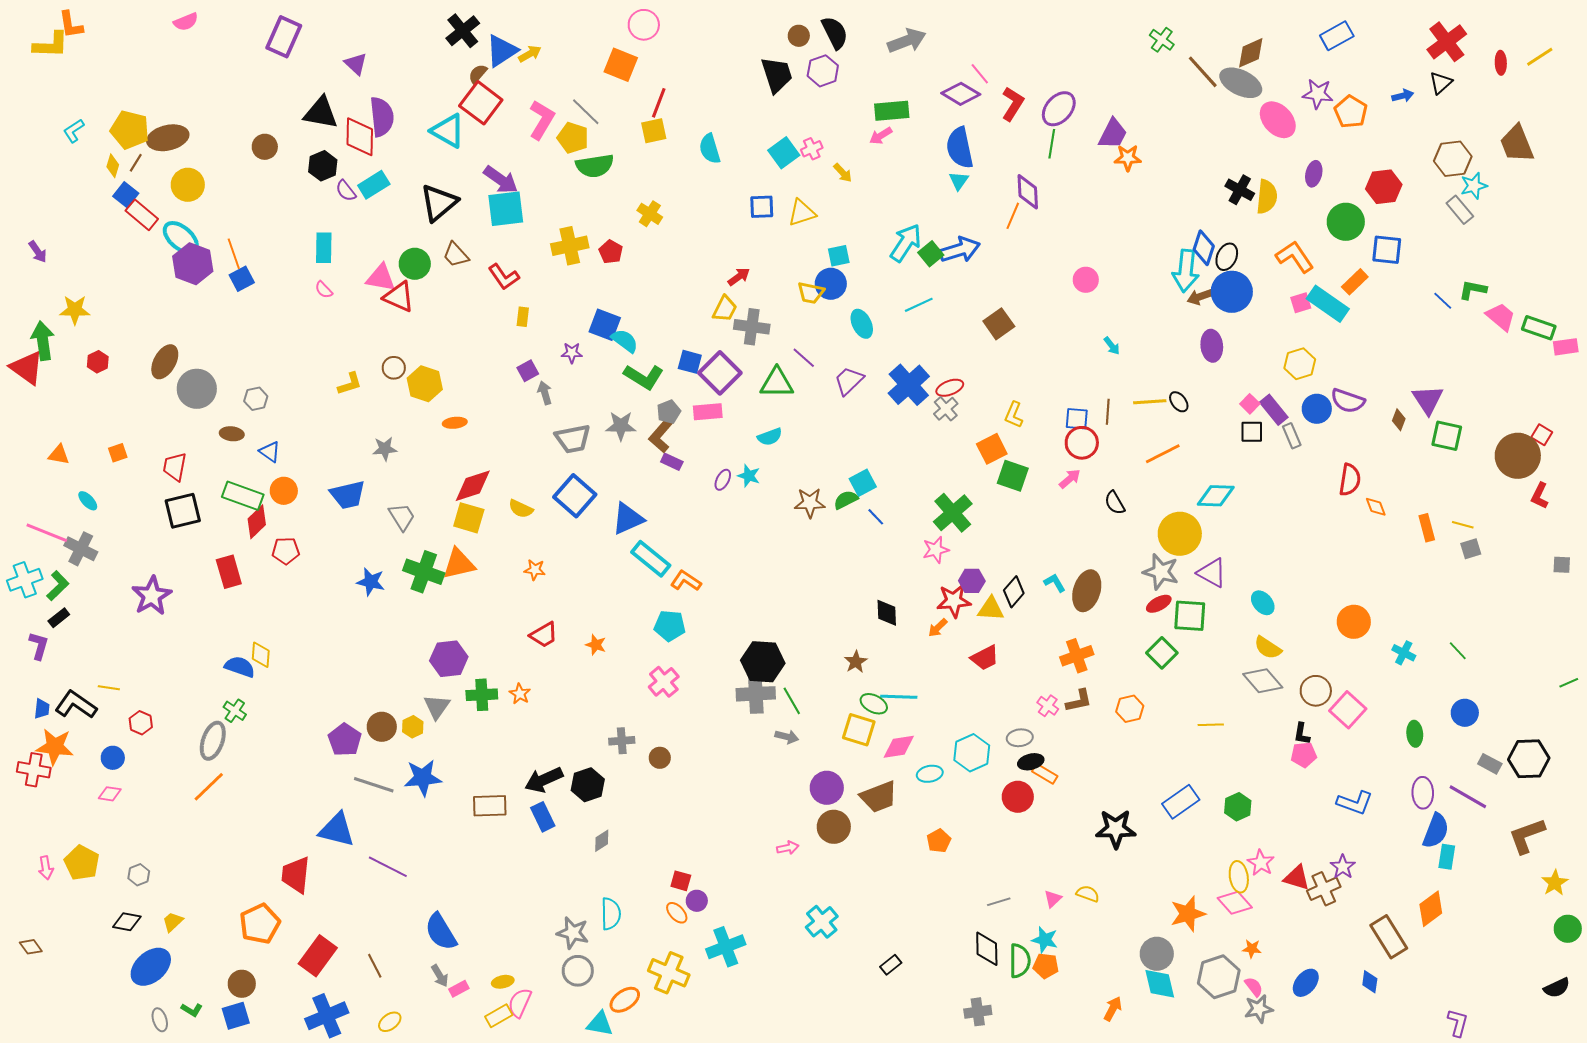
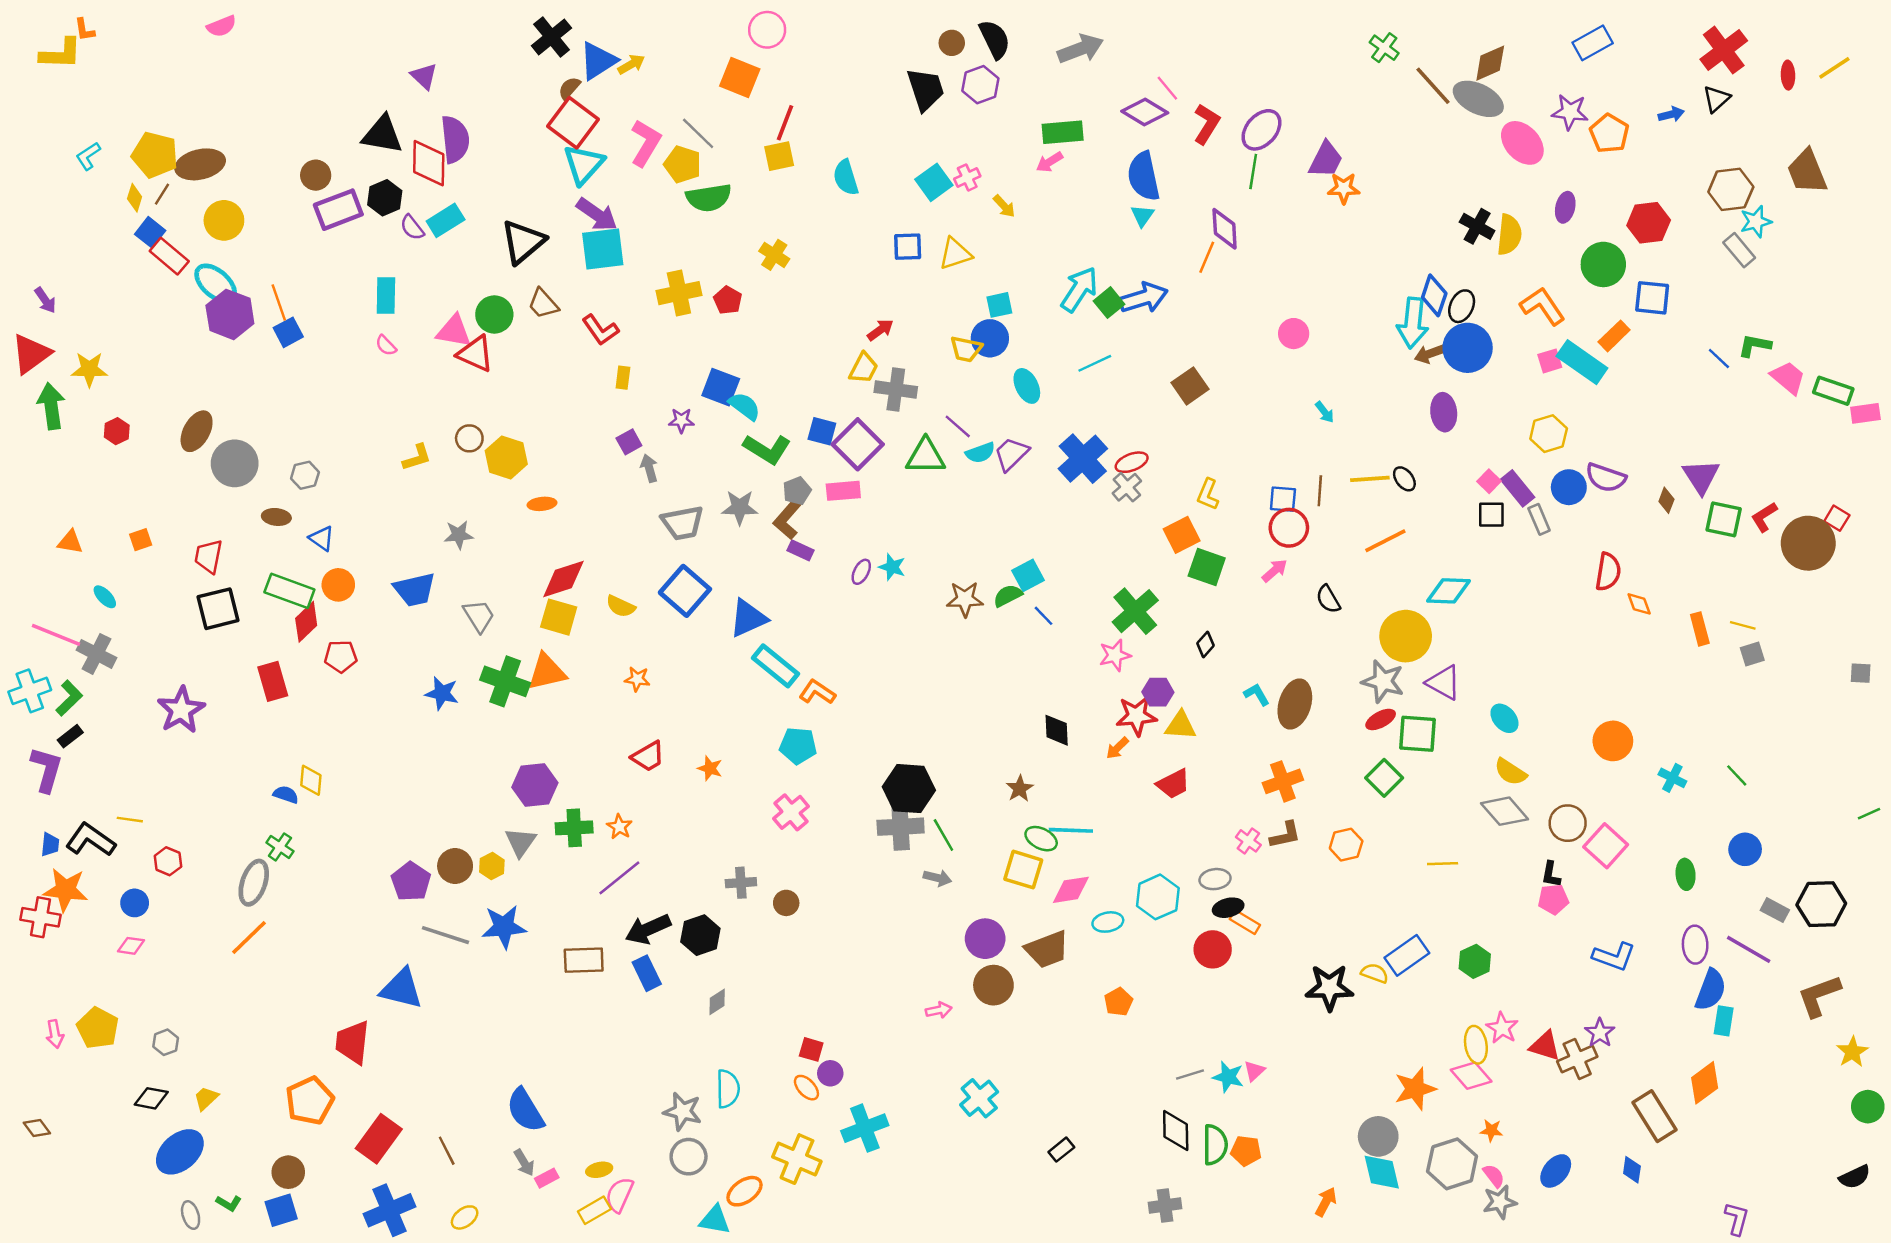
orange L-shape: (71, 25) -> (85, 30), size x0.7
purple rectangle: (284, 37) -> (338, 210), moved, turned 45
cyan triangle: (448, 131) -> (584, 164), moved, turned 42
red triangle: (27, 368) -> (31, 354), moved, turned 48
cyan semicircle: (770, 437) -> (980, 453), moved
red L-shape: (1540, 496) -> (1764, 517), moved, turned 32
black diamond: (1014, 592) -> (1205, 644), moved, size x0.7
purple L-shape: (39, 646) -> (46, 770), size x1.4
blue semicircle: (240, 667) -> (286, 795), size x0.7
purple line: (388, 867) -> (619, 878), moved, turned -66
yellow semicircle: (1088, 894) -> (1375, 973), moved
cyan star: (1045, 940) -> (1228, 1077), moved

